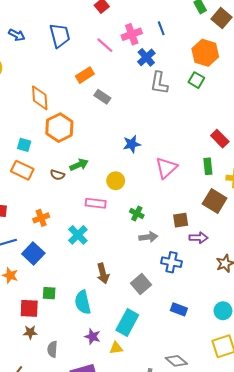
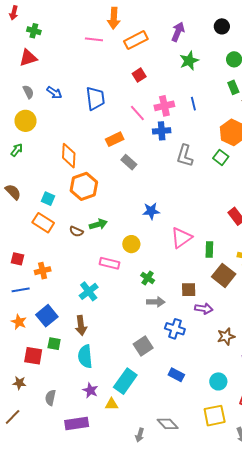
blue cross: (146, 57) -> (162, 131), moved, turned 30
green rectangle: (208, 166) -> (209, 250), moved
orange cross: (41, 218) -> (43, 271), moved
blue square: (33, 253) -> (47, 316), moved
brown arrow: (103, 273) -> (81, 325), moved
brown star: (30, 332) -> (19, 383), moved

